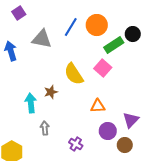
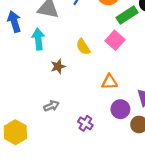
yellow semicircle: (74, 74) -> (83, 47), size x0.7
cyan arrow: (31, 103) -> (38, 39), moved
gray arrow: (45, 128) -> (51, 106), turned 72

